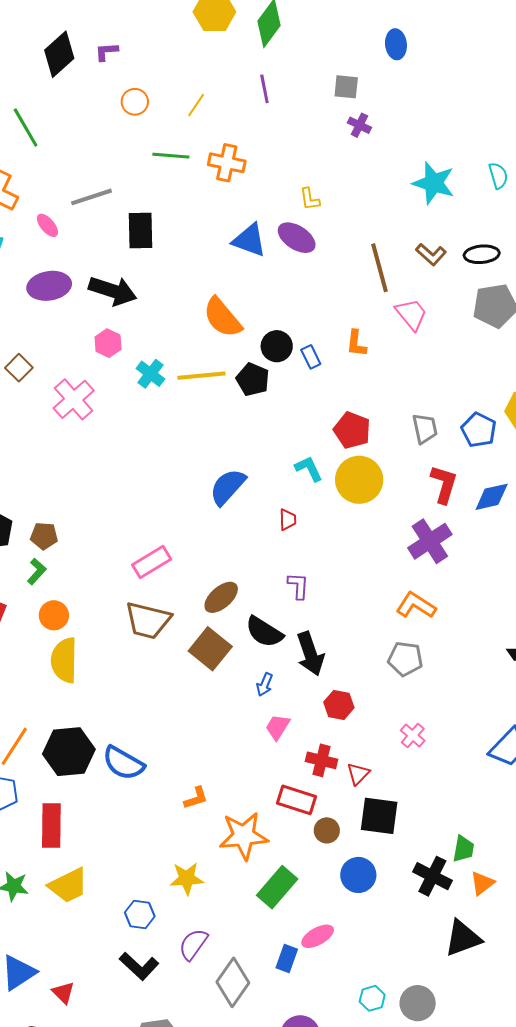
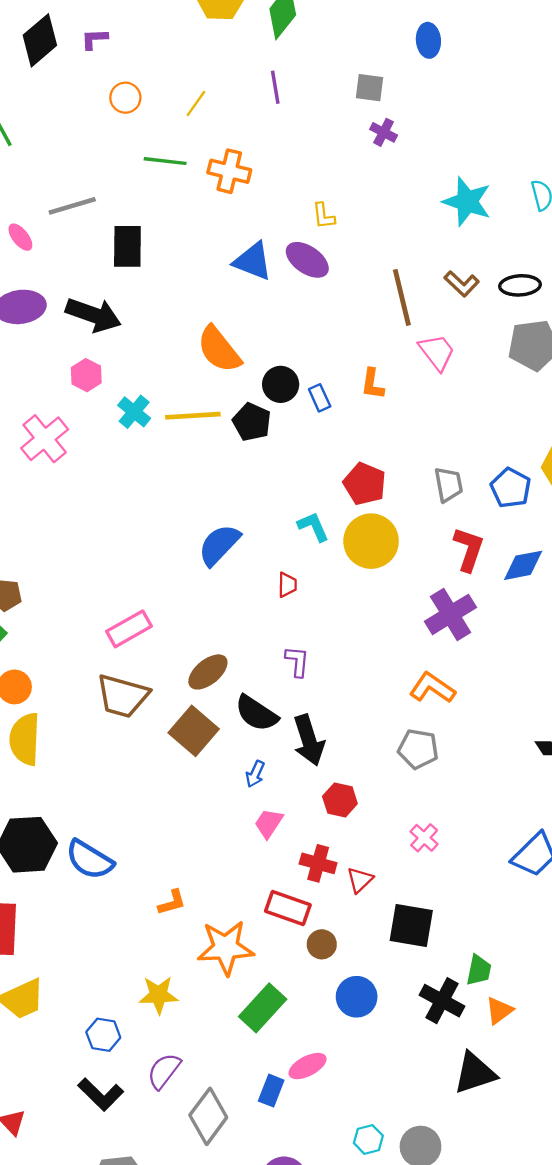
black square: (379, 816) -> (411, 926), moved

